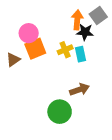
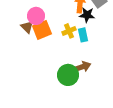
brown triangle: (13, 60) -> (27, 27), moved, turned -40
green circle: (60, 112) -> (68, 75), moved

